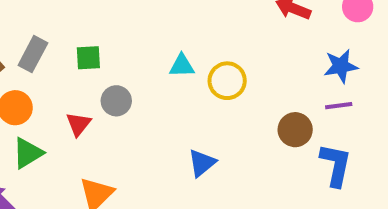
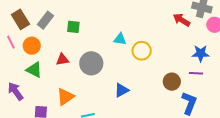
gray circle: (116, 101) -> (91, 63), moved, size x1.5
red triangle: (78, 124) -> (62, 60), turned 32
green triangle: (28, 153) -> (34, 70), turned 48

